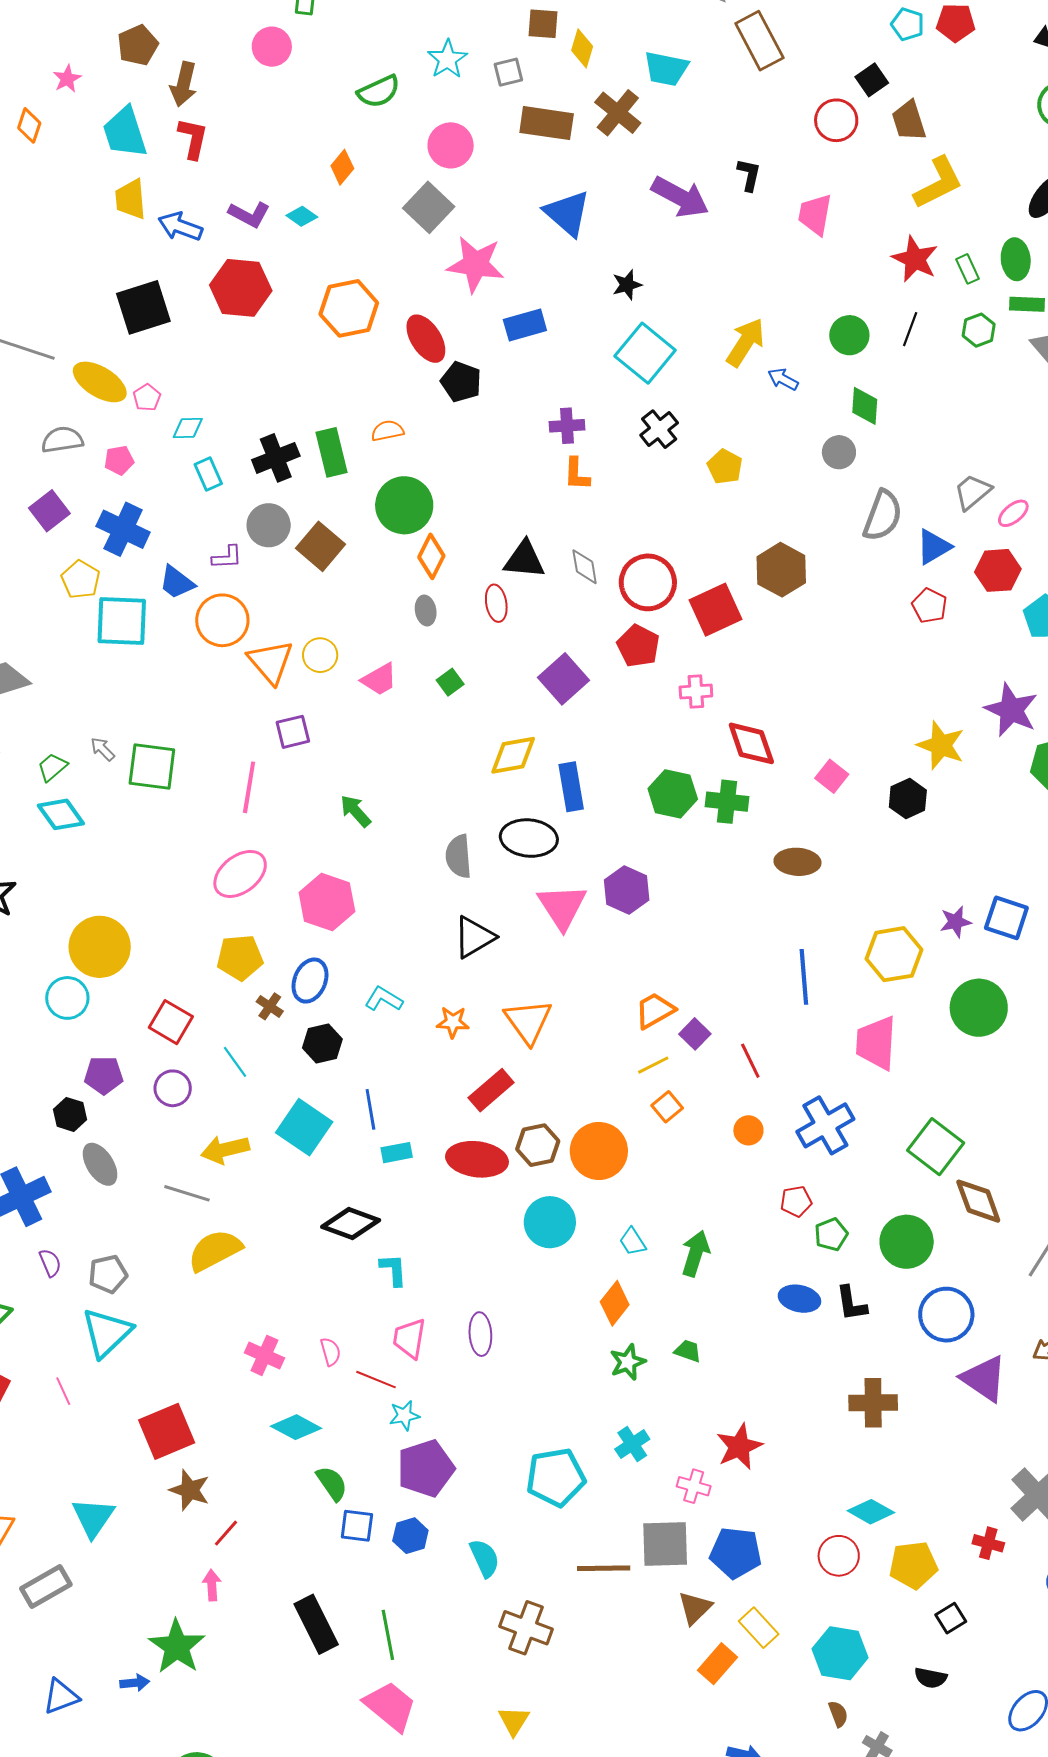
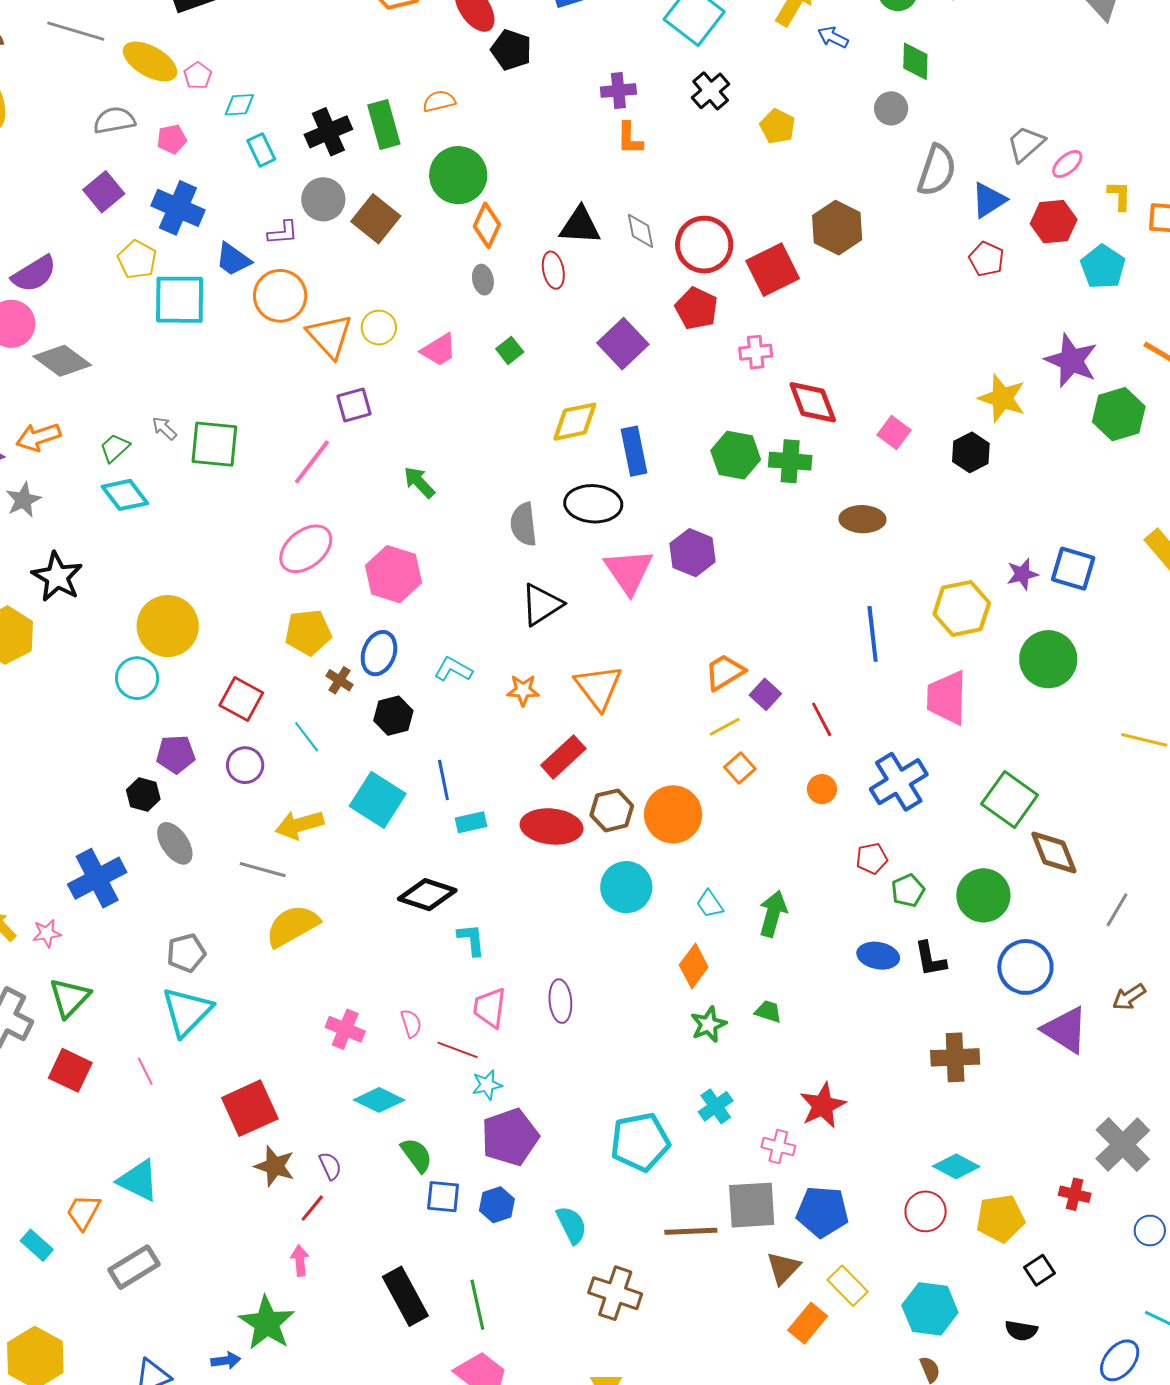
pink line: (249, 787) -> (312, 462), turned 30
purple semicircle: (50, 1263) -> (330, 1166), moved
cyan triangle: (93, 1517) -> (138, 1180), moved, turned -36

